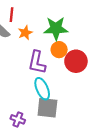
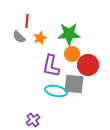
cyan ellipse: (42, 89) -> (56, 91), turned -55
gray square: (47, 108) -> (74, 84), moved
purple cross: (18, 119) -> (33, 120), turned 32

